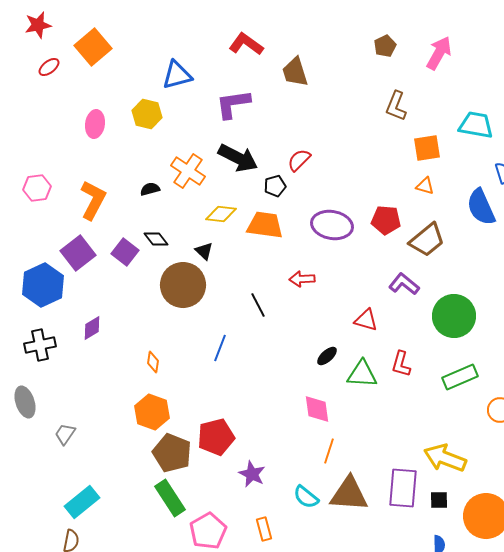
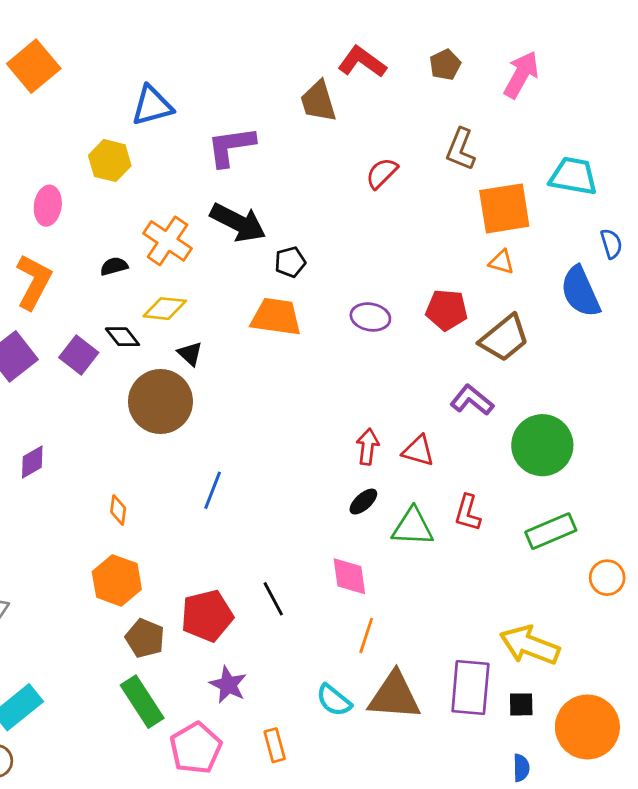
red L-shape: (246, 44) -> (362, 62), moved
pink ellipse: (95, 124) -> (48, 206), moved
orange square: (427, 148) -> (504, 208), size x1.4
red semicircle: (299, 160) -> (382, 173), moved
yellow diamond: (221, 214) -> (165, 309), moved
purple ellipse: (332, 225) -> (370, 317), size x0.7
red arrow: (302, 279) -> (368, 447), moved, turned 100
black line: (258, 305) -> (273, 599), moved
brown pentagon: (172, 453) -> (145, 638), size x0.7
purple star: (252, 474) -> (228, 685), moved

